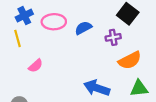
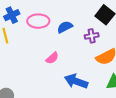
pink semicircle: (36, 66) -> (52, 58), moved

